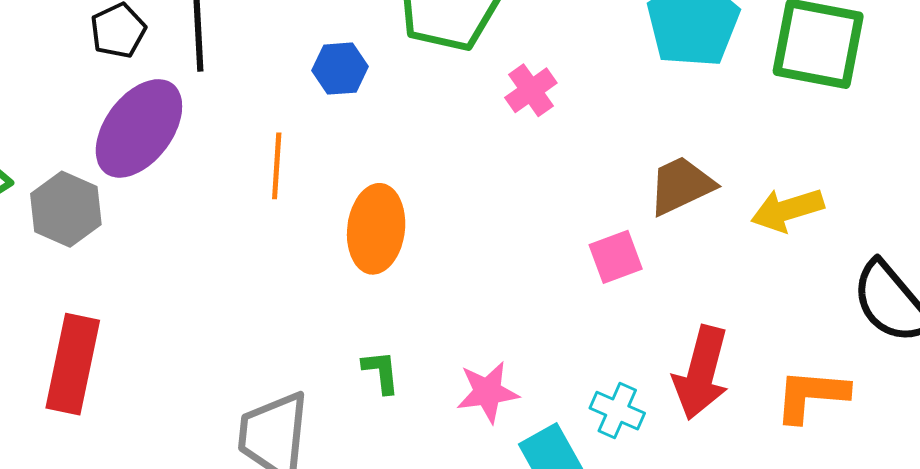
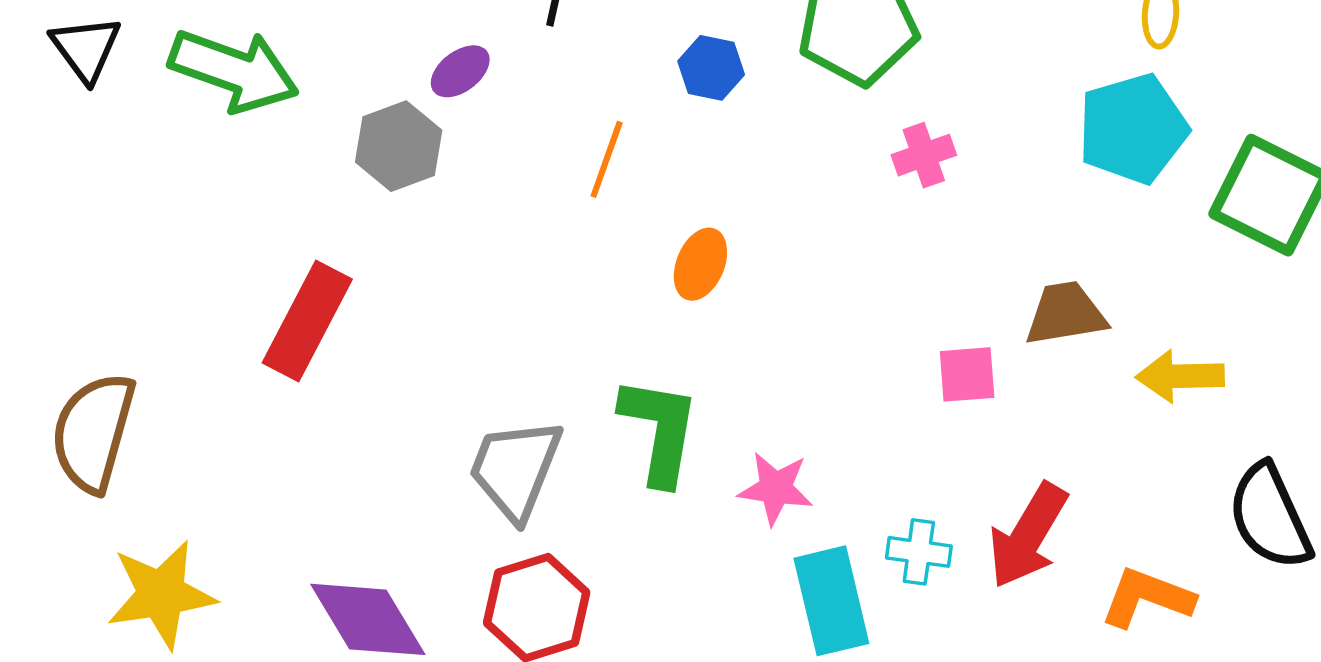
purple ellipse: (139, 128) -> (460, 71), size x0.5
gray hexagon: (66, 209) -> (399, 146), moved
orange ellipse: (376, 229) -> (700, 264), size x0.7
green L-shape: (381, 372) -> (660, 430), size x2.0
cyan cross: (617, 411) -> (919, 552), turned -32

